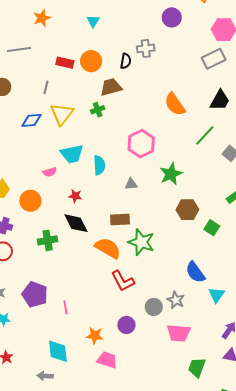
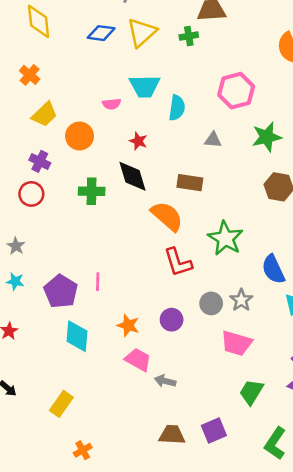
green star: (141, 242) -> (225, 238), moved
purple pentagon: (35, 294) -> (61, 291), moved
gray arrow: (45, 376) -> (165, 381), moved

